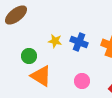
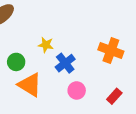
blue cross: (79, 42) -> (65, 63), moved, turned 30

